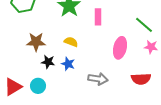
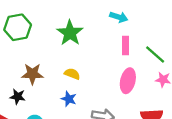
pink rectangle: (98, 17) -> (126, 45), moved
black star: (48, 62) -> (18, 97), moved

